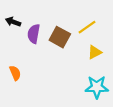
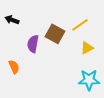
purple semicircle: (34, 34) -> (33, 44), moved

